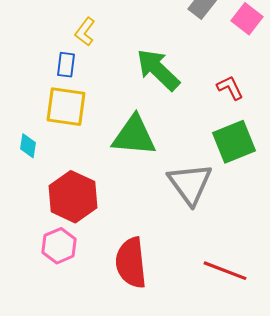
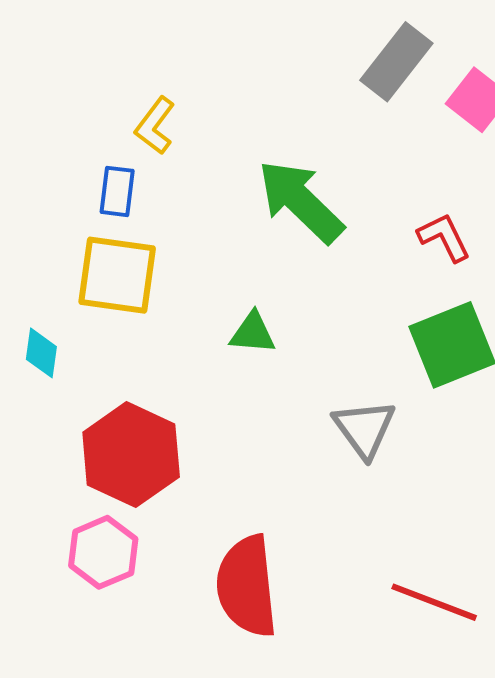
green triangle: (134, 136) -> (253, 333), size x0.5
gray triangle: (190, 184) -> (364, 429), size x0.7

